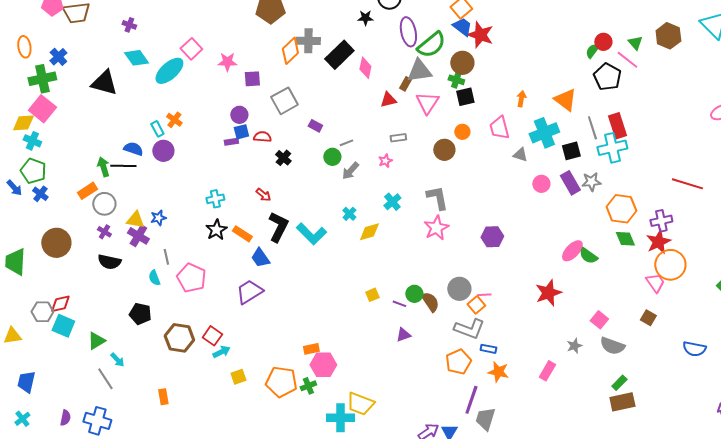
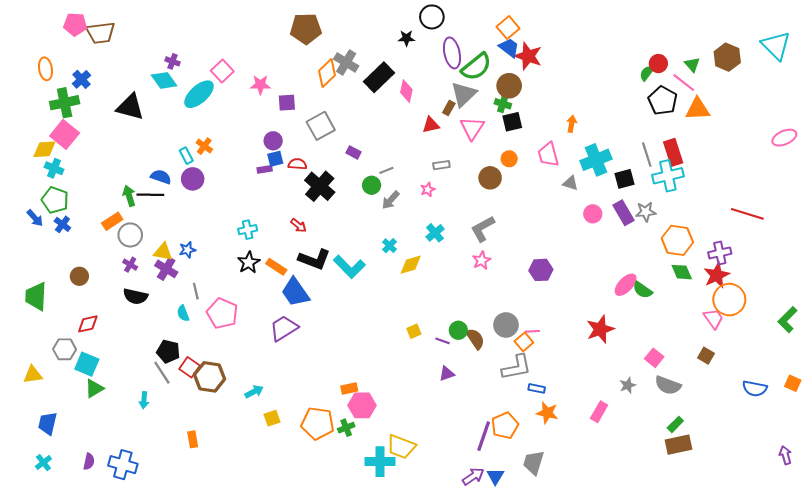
purple cross: (129, 25) -> (173, 61), moved
gray cross: (308, 41) -> (346, 62), turned 30
gray triangle: (419, 71) -> (464, 94), turned -36
orange triangle: (565, 100) -> (698, 109), moved, turned -40
black cross: (283, 158) -> (320, 186), size x1.8
gray L-shape: (437, 198) -> (483, 229), turned -108
black L-shape: (278, 227) -> (314, 259), turned 84
pink star: (436, 228) -> (482, 260), size x0.7
brown circle: (56, 243) -> (79, 276), size x0.6
blue trapezoid: (260, 258) -> (295, 292), size x1.4
red diamond: (60, 304) -> (88, 324), moved
gray L-shape: (469, 329) -> (517, 367), turned -32
red square: (212, 336) -> (189, 367), moved
green triangle: (96, 341) -> (94, 388), moved
cyan arrow: (117, 360) -> (144, 400), turned 49
orange pentagon: (458, 362) -> (505, 426), moved
gray line: (105, 379) -> (162, 373), moved
purple line: (471, 400) -> (484, 436), moved

